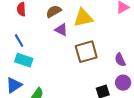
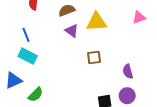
brown square: (86, 52) -> (94, 58), size x0.6

